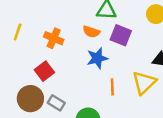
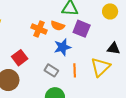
orange cross: (54, 38) -> (39, 29), moved
gray rectangle: (56, 103) -> (51, 70), moved

